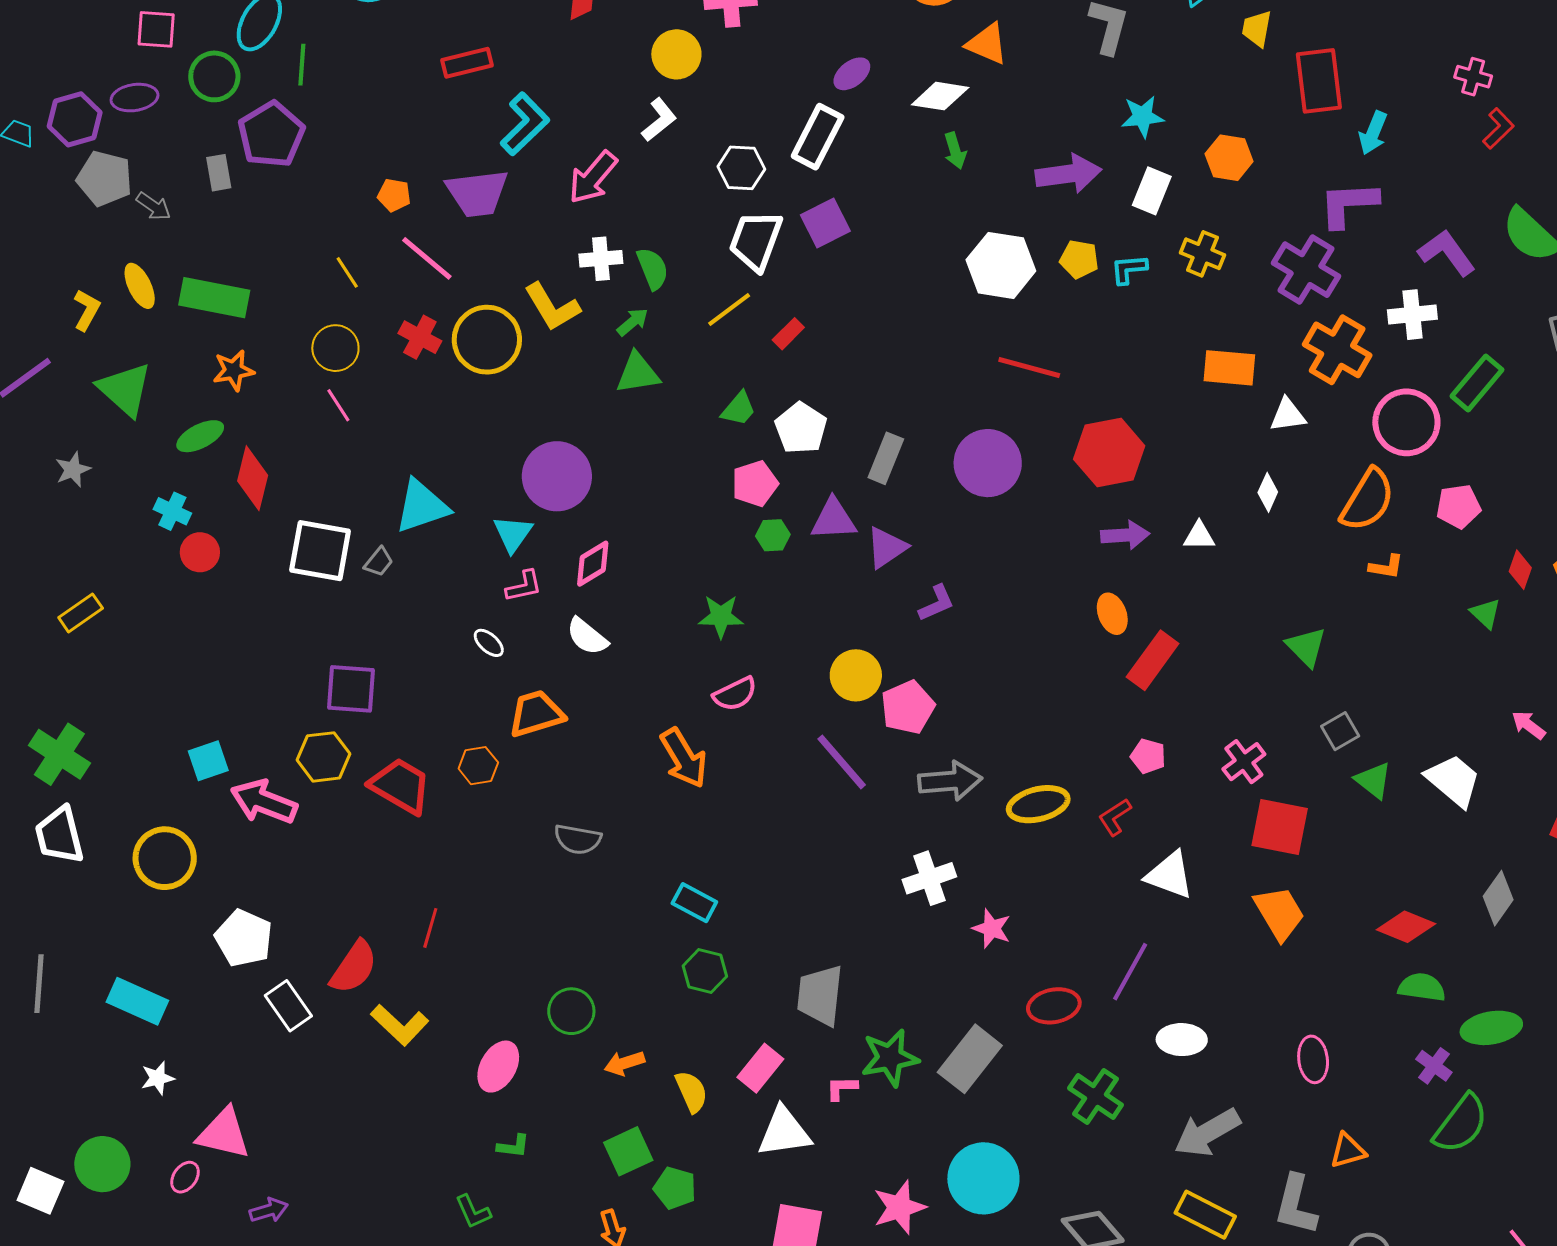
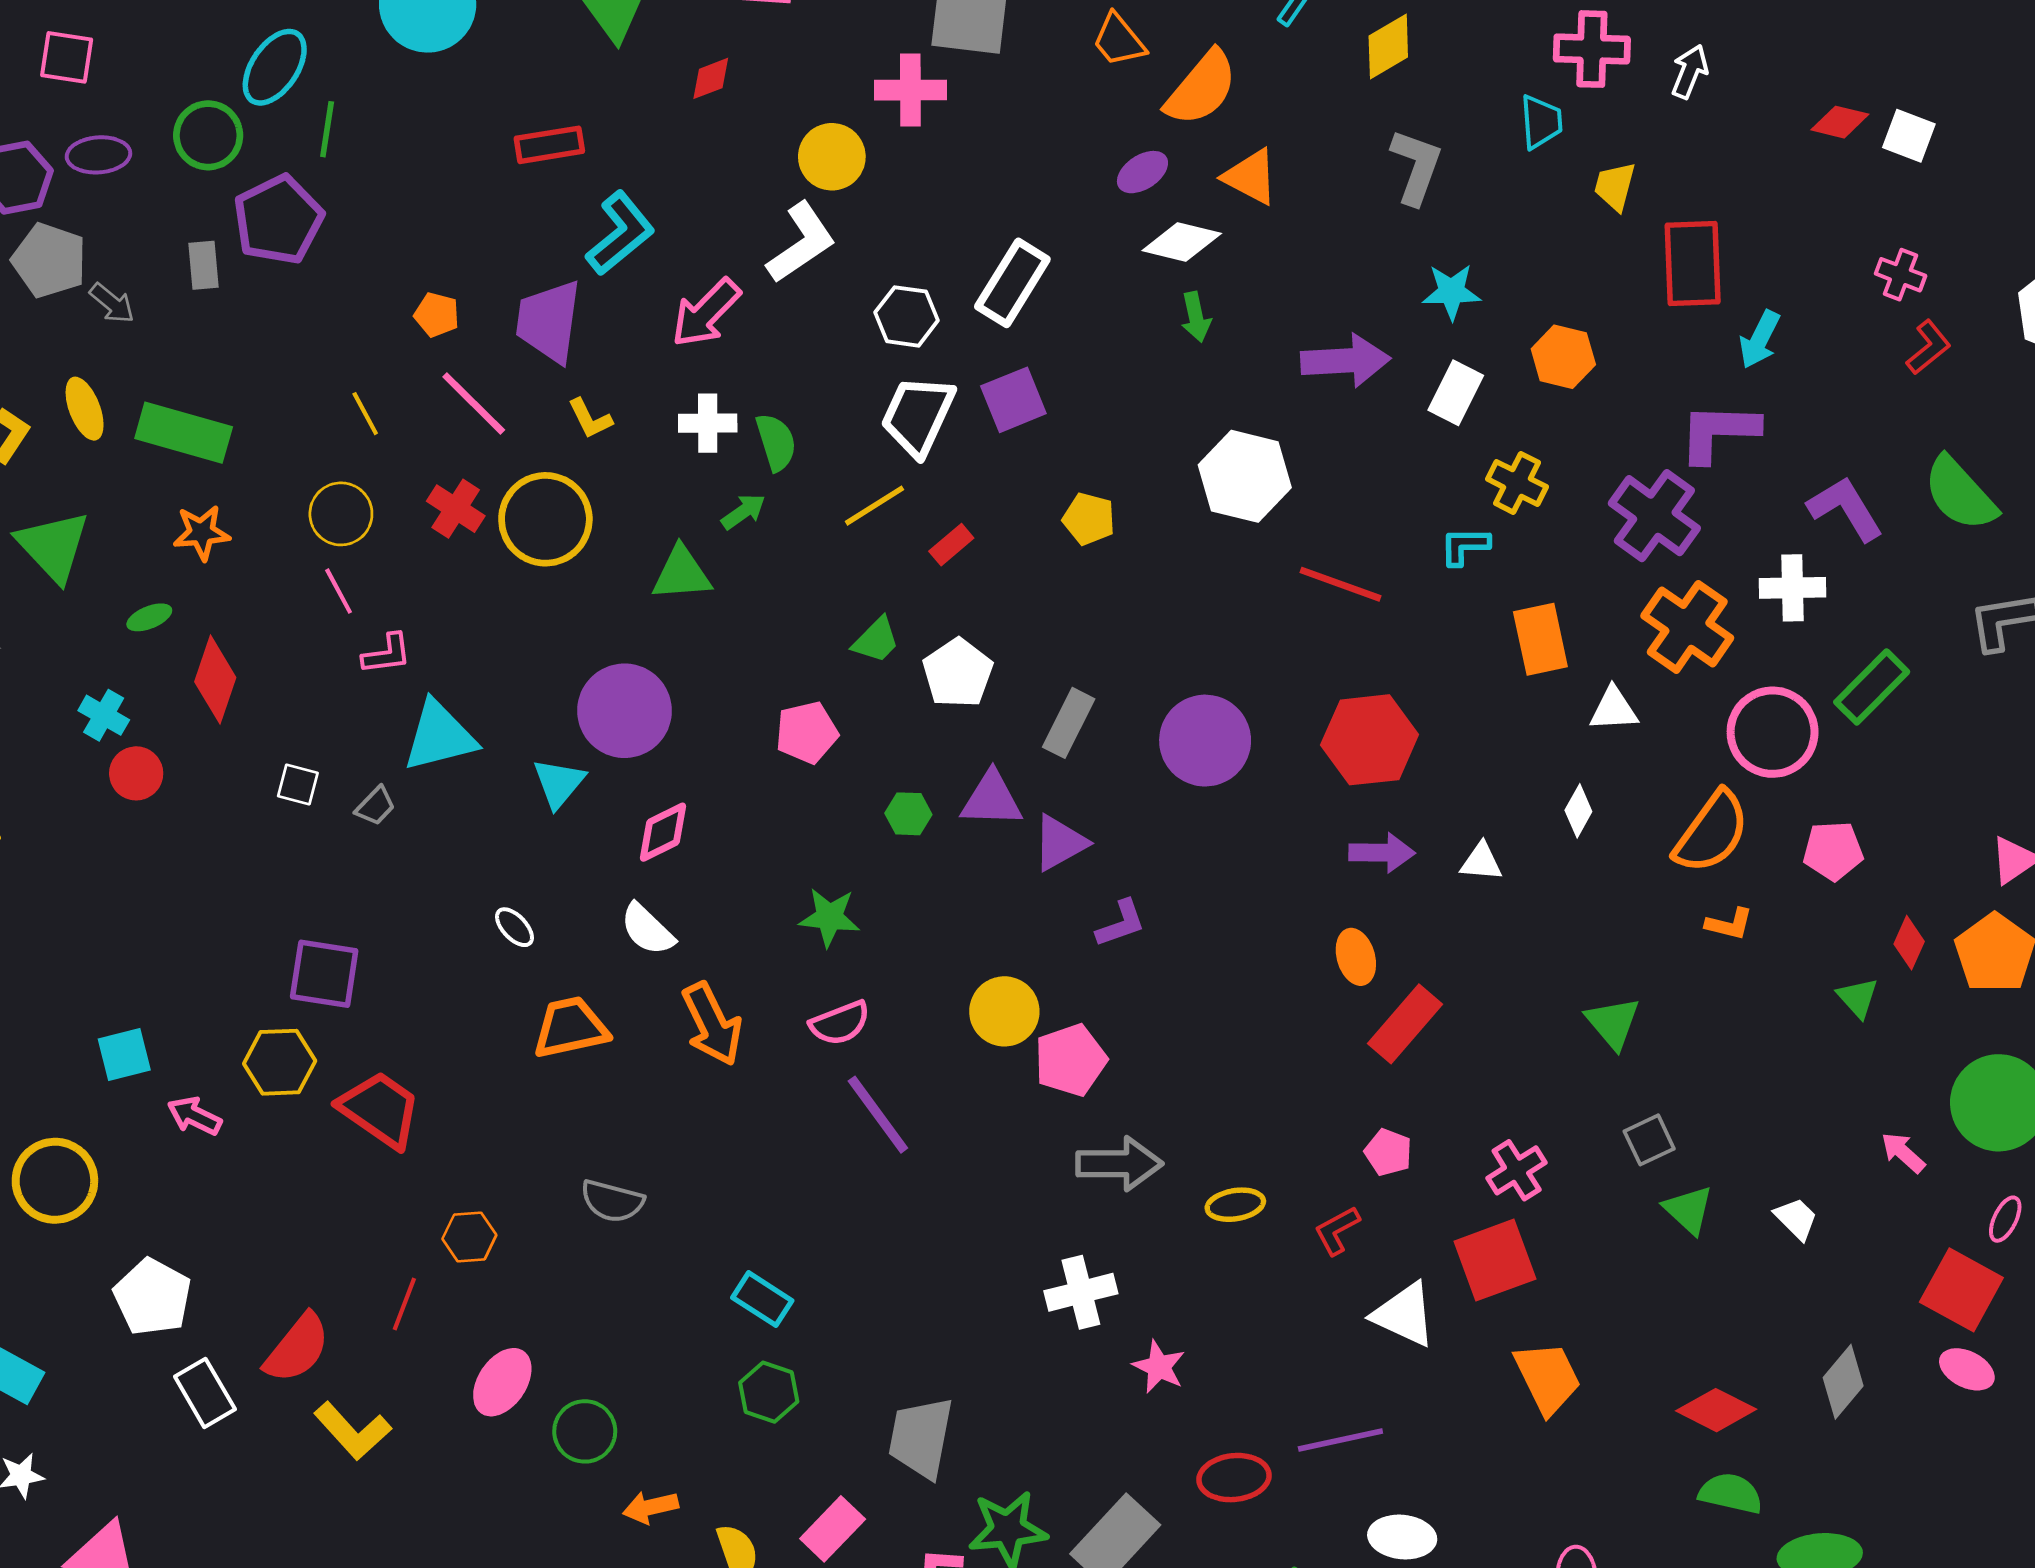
pink square: (156, 29) -> (67, 57), moved
purple ellipse: (852, 74) -> (1142, 172), moved
white L-shape: (659, 120) -> (801, 243), size x1.4
purple trapezoid: (477, 193) -> (549, 321), turned 100
yellow pentagon: (1079, 259) -> (1089, 519), moved
cyan L-shape: (1129, 269) -> (1465, 546), moved
yellow L-shape: (552, 307) -> (590, 419), moved, size x0.6
red line: (1029, 368) -> (1341, 584), moved
orange rectangle: (1229, 368) -> (1540, 639), turned 68
green triangle: (638, 373) -> (682, 574), moved
green ellipse: (200, 436) -> (149, 617), size x0.7
pink pentagon: (755, 484) -> (807, 732), moved
white square: (320, 551) -> (298, 785), size x0.5
pink L-shape: (524, 586) -> (387, 654), moved
orange arrow: (684, 758) -> (712, 1024), moved
purple line: (842, 762) -> (878, 1115), moved
orange hexagon: (478, 766) -> (469, 1237), moved
white trapezoid: (1453, 780) -> (1796, 1219), size x0.6
pink arrow: (264, 802) -> (194, 1116), size x0.6
yellow ellipse: (1038, 804) -> (1235, 1205), size x0.7
red square: (1280, 827) -> (1495, 1260), moved, turned -36
purple line: (1130, 972) -> (1340, 1440), turned 44
pink ellipse: (498, 1067) -> (502, 1382), moved

